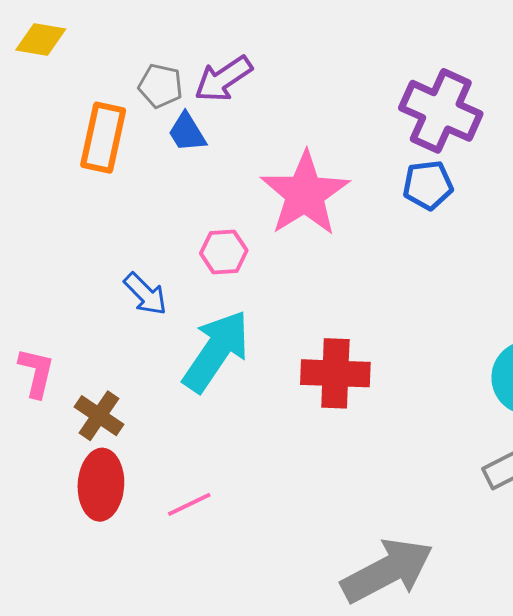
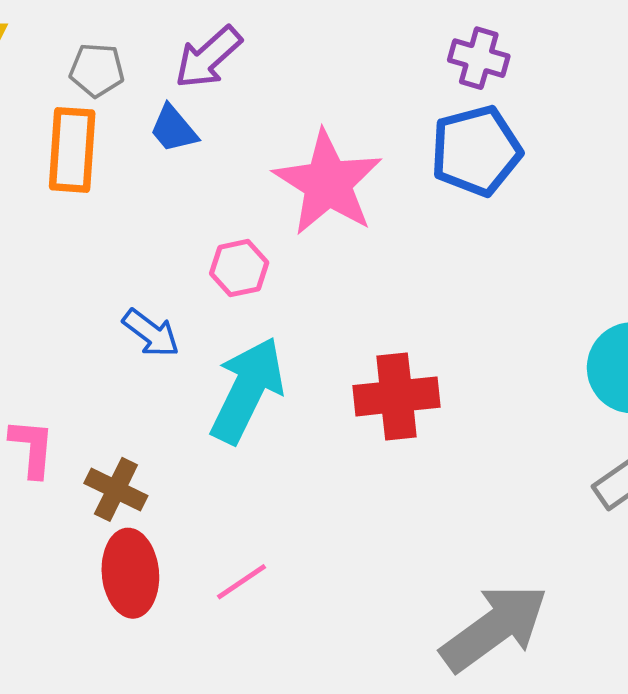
gray pentagon: (160, 86) -> (97, 70), moved
purple cross: (441, 111) -> (479, 58), size x0.6
blue pentagon: (428, 185) -> (476, 151), size x1.5

